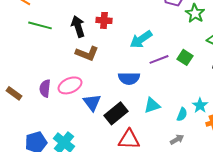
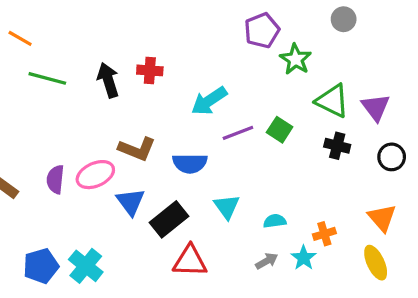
brown L-shape: (87, 53) -> (137, 149), moved
cyan triangle: (152, 105) -> (227, 207), turned -48
cyan star: (200, 105) -> (304, 258), moved
cyan semicircle: (182, 114) -> (275, 221), turned -120

